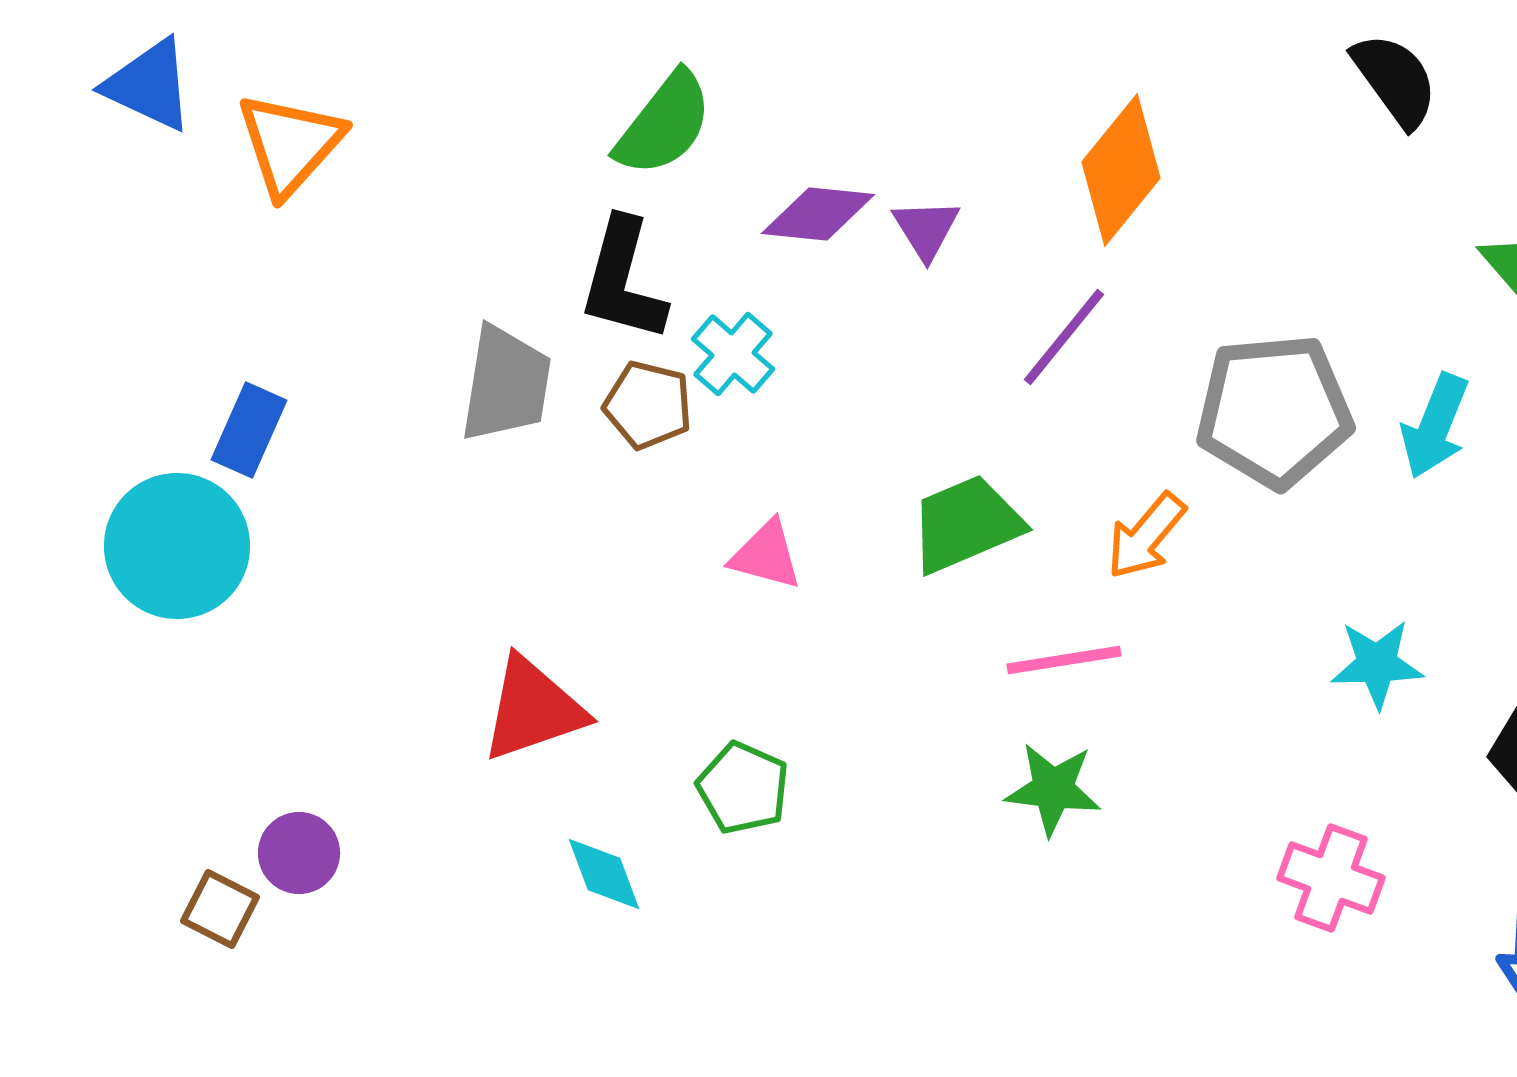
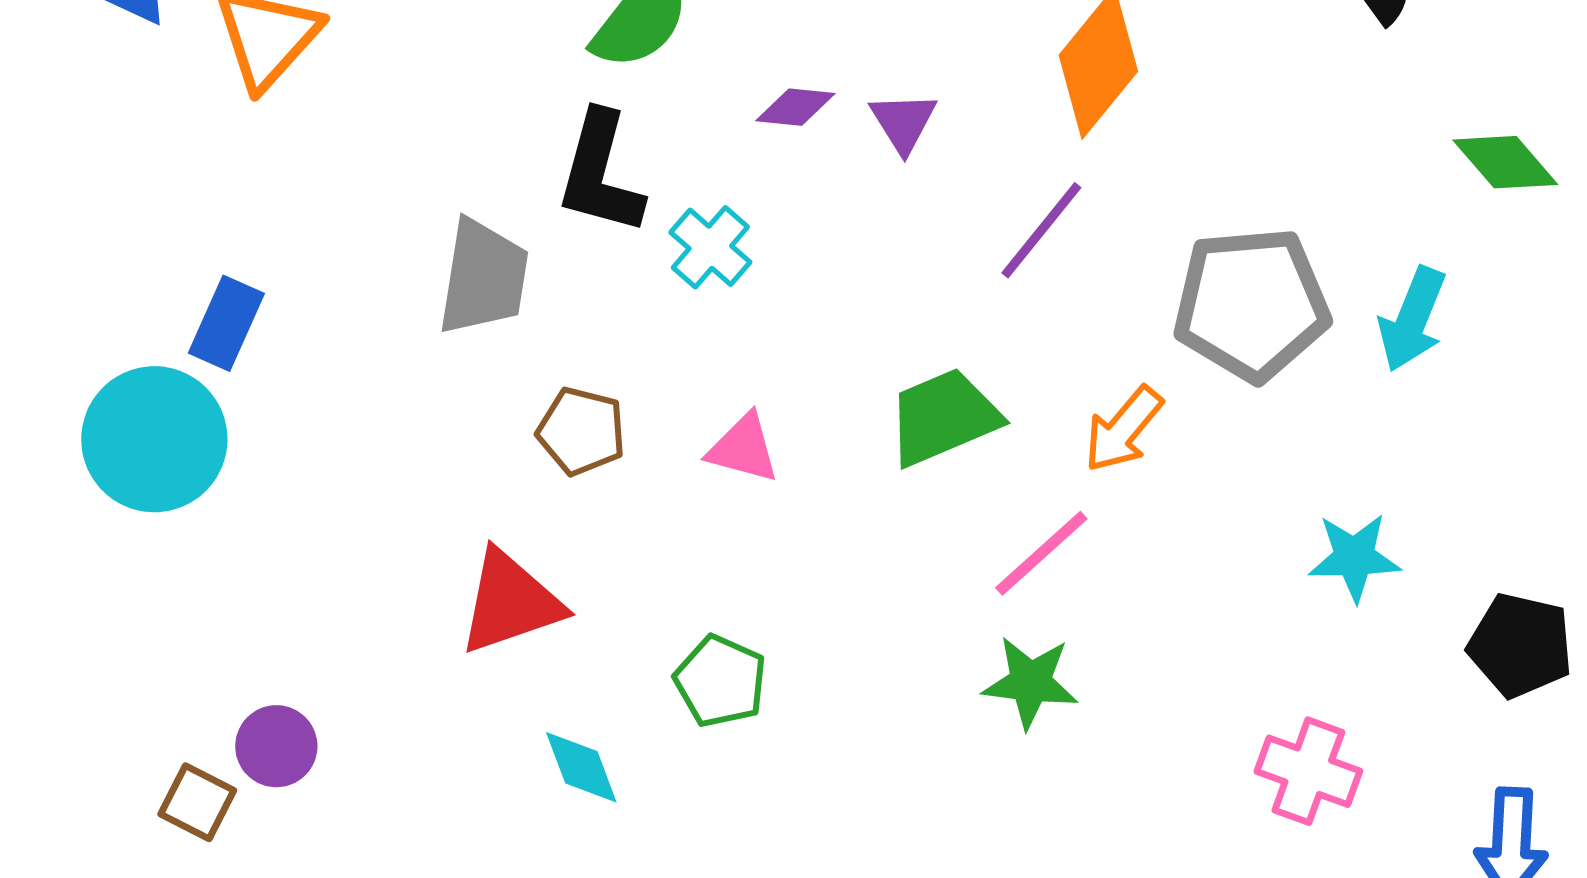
purple diamond: (818, 214) -> (795, 107), size x0.7
brown pentagon: (648, 405) -> (581, 431), moved
pink line: (1064, 660) -> (1041, 553), turned -33

